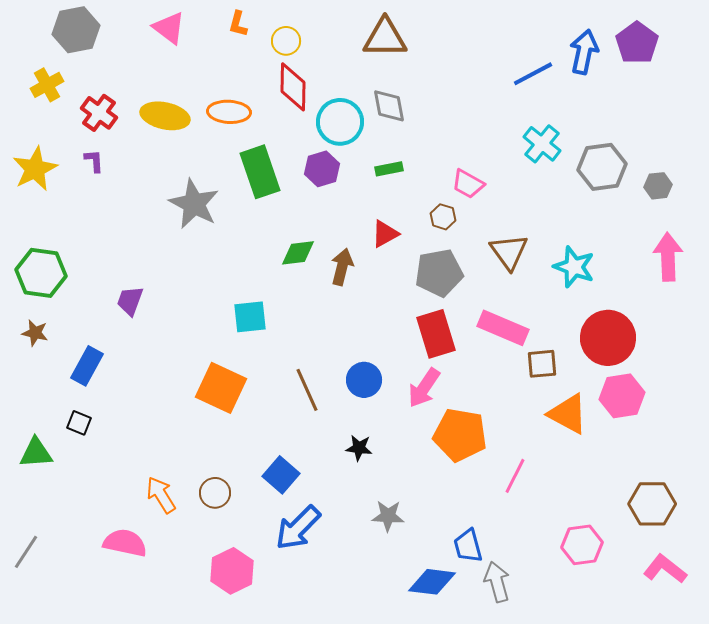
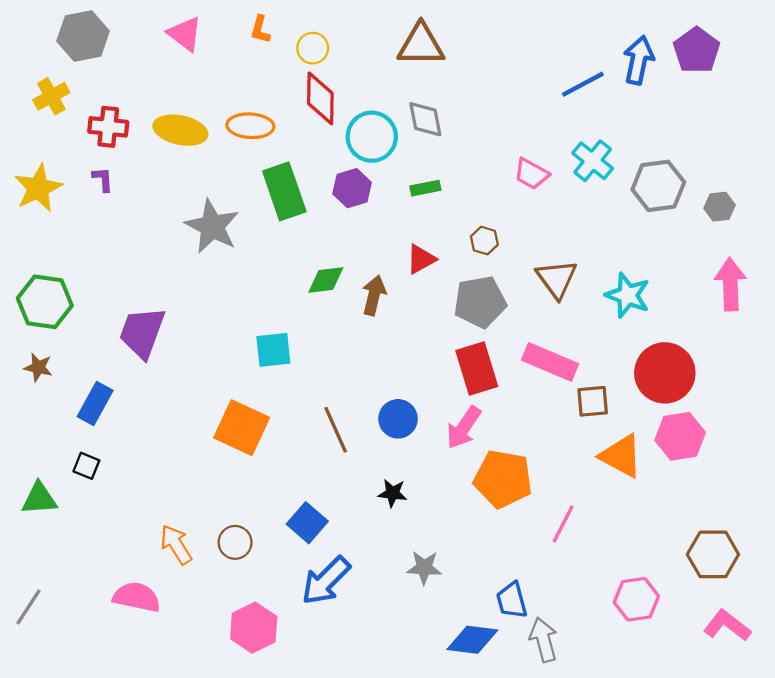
red cross: (99, 113) -> (108, 127), turned -30
pink trapezoid: (468, 184) -> (531, 174), moved
purple trapezoid: (130, 301) -> (142, 332), size x1.6

